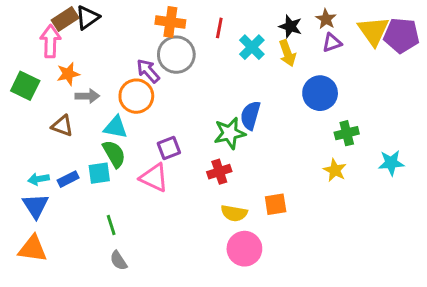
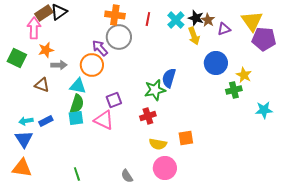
brown star: (326, 19) -> (208, 20), moved
purple pentagon: (402, 35) -> (264, 39), moved
cyan cross: (252, 47) -> (176, 20), moved
green semicircle: (114, 154) -> (77, 104), turned 48
yellow star: (335, 170) -> (244, 75), moved
cyan square: (99, 173) -> (76, 118), moved
green line: (111, 225) -> (77, 174), moved
gray semicircle: (119, 261) -> (127, 176), moved

